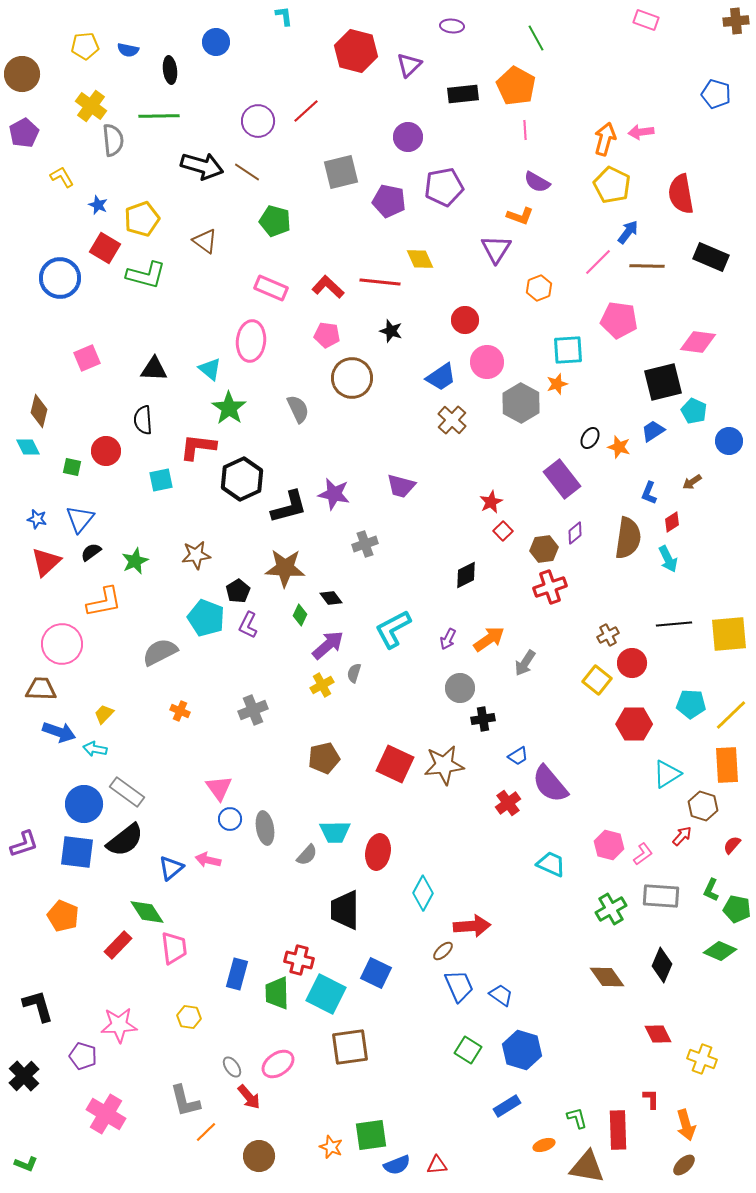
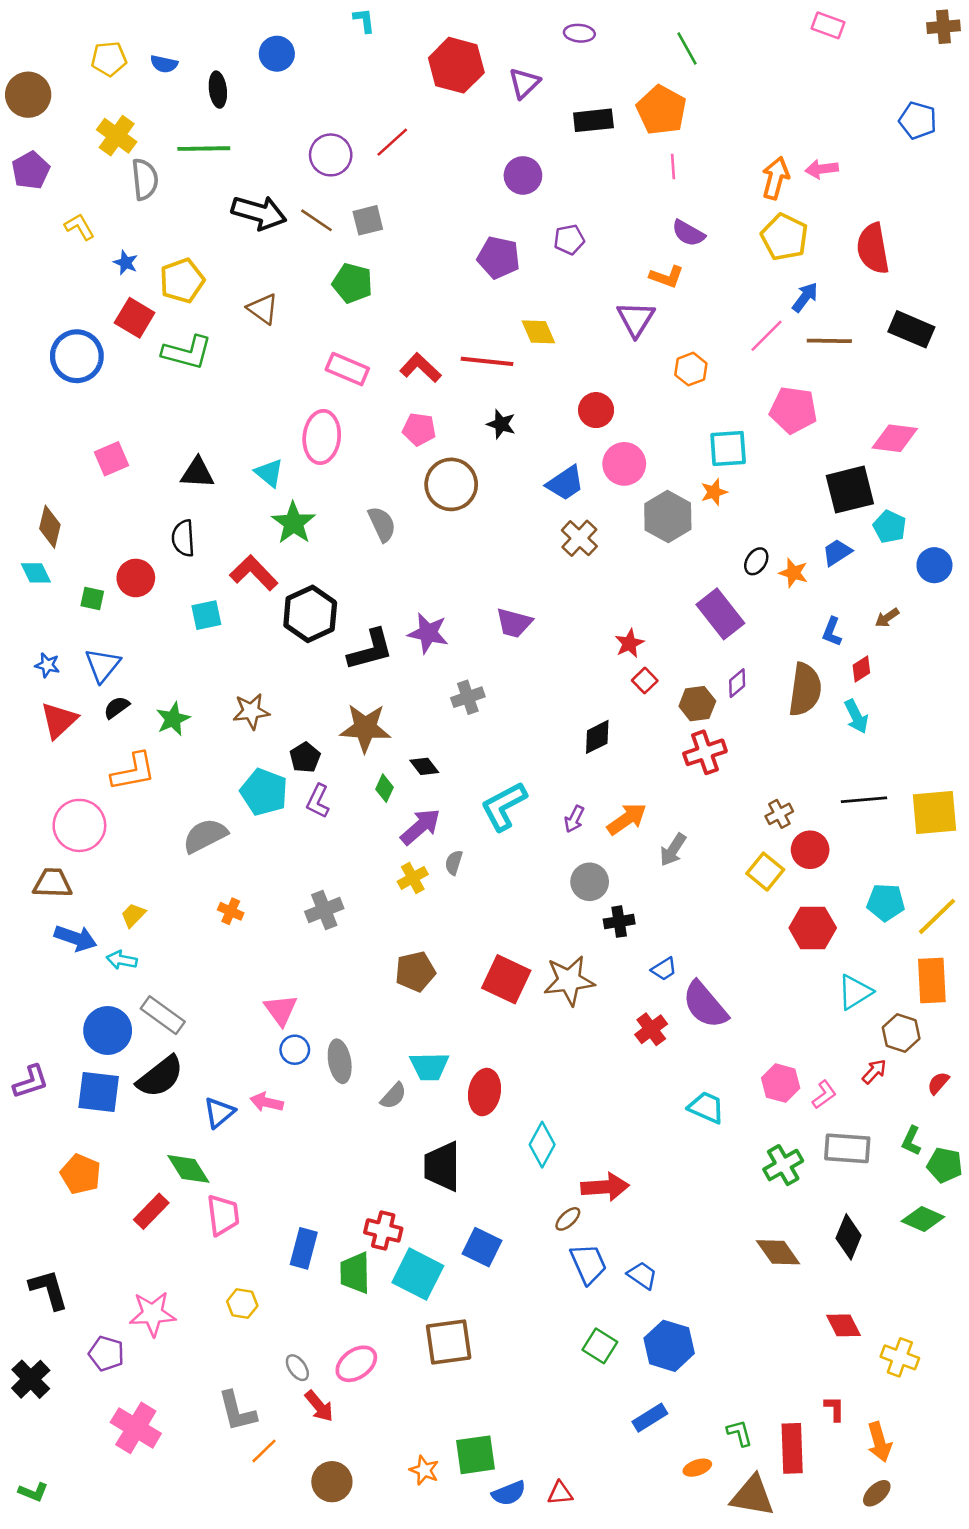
gray square: (341, 172) -> (368, 220), moved, size x0.7
purple pentagon: (444, 187) -> (569, 240), size x0.6
red L-shape: (198, 447) -> (254, 573), turned 39

